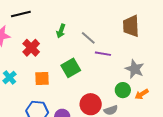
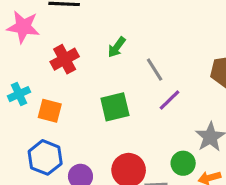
purple line: (103, 54) -> (169, 100), turned -70
orange square: (42, 78) -> (50, 111), moved

